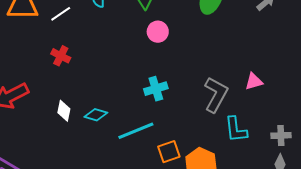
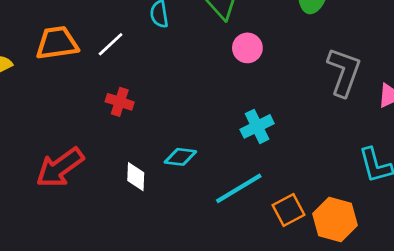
gray L-shape: (216, 95) -> (344, 72), moved
cyan diamond: (96, 115) -> (180, 157), moved

